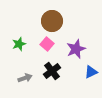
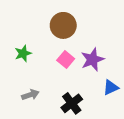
pink square: (47, 44) -> (66, 60), moved
black cross: (52, 71) -> (72, 103), moved

